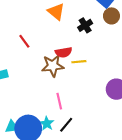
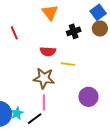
yellow line: (79, 62) -> (68, 64), moved
brown star: (53, 66) -> (44, 78), moved
pink line: (59, 101) -> (44, 102), moved

